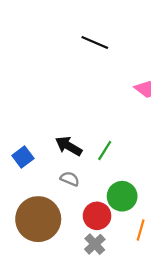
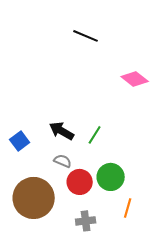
red circle: (97, 216) -> (80, 182), moved
gray cross: (95, 244) -> (86, 221), turned 36

